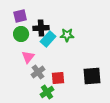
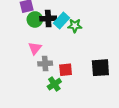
green circle: (21, 34) -> (35, 19), moved
cyan rectangle: (48, 39) -> (61, 21), moved
gray cross: (38, 72) -> (45, 64), turned 32

